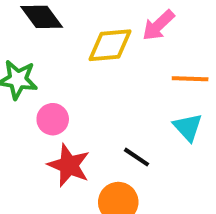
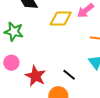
pink circle: (53, 119) -> (11, 63), moved

